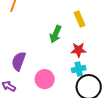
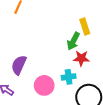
green arrow: (56, 34) -> (73, 41), moved
cyan cross: (79, 69) -> (69, 77), moved

